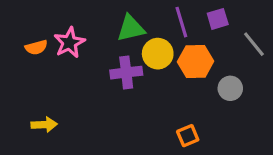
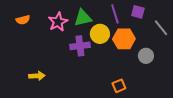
purple square: (218, 19) -> (138, 12), turned 32
pink star: (69, 43) -> (58, 22), moved
orange semicircle: (36, 47) -> (23, 20), moved
yellow arrow: (44, 125) -> (37, 76), moved

